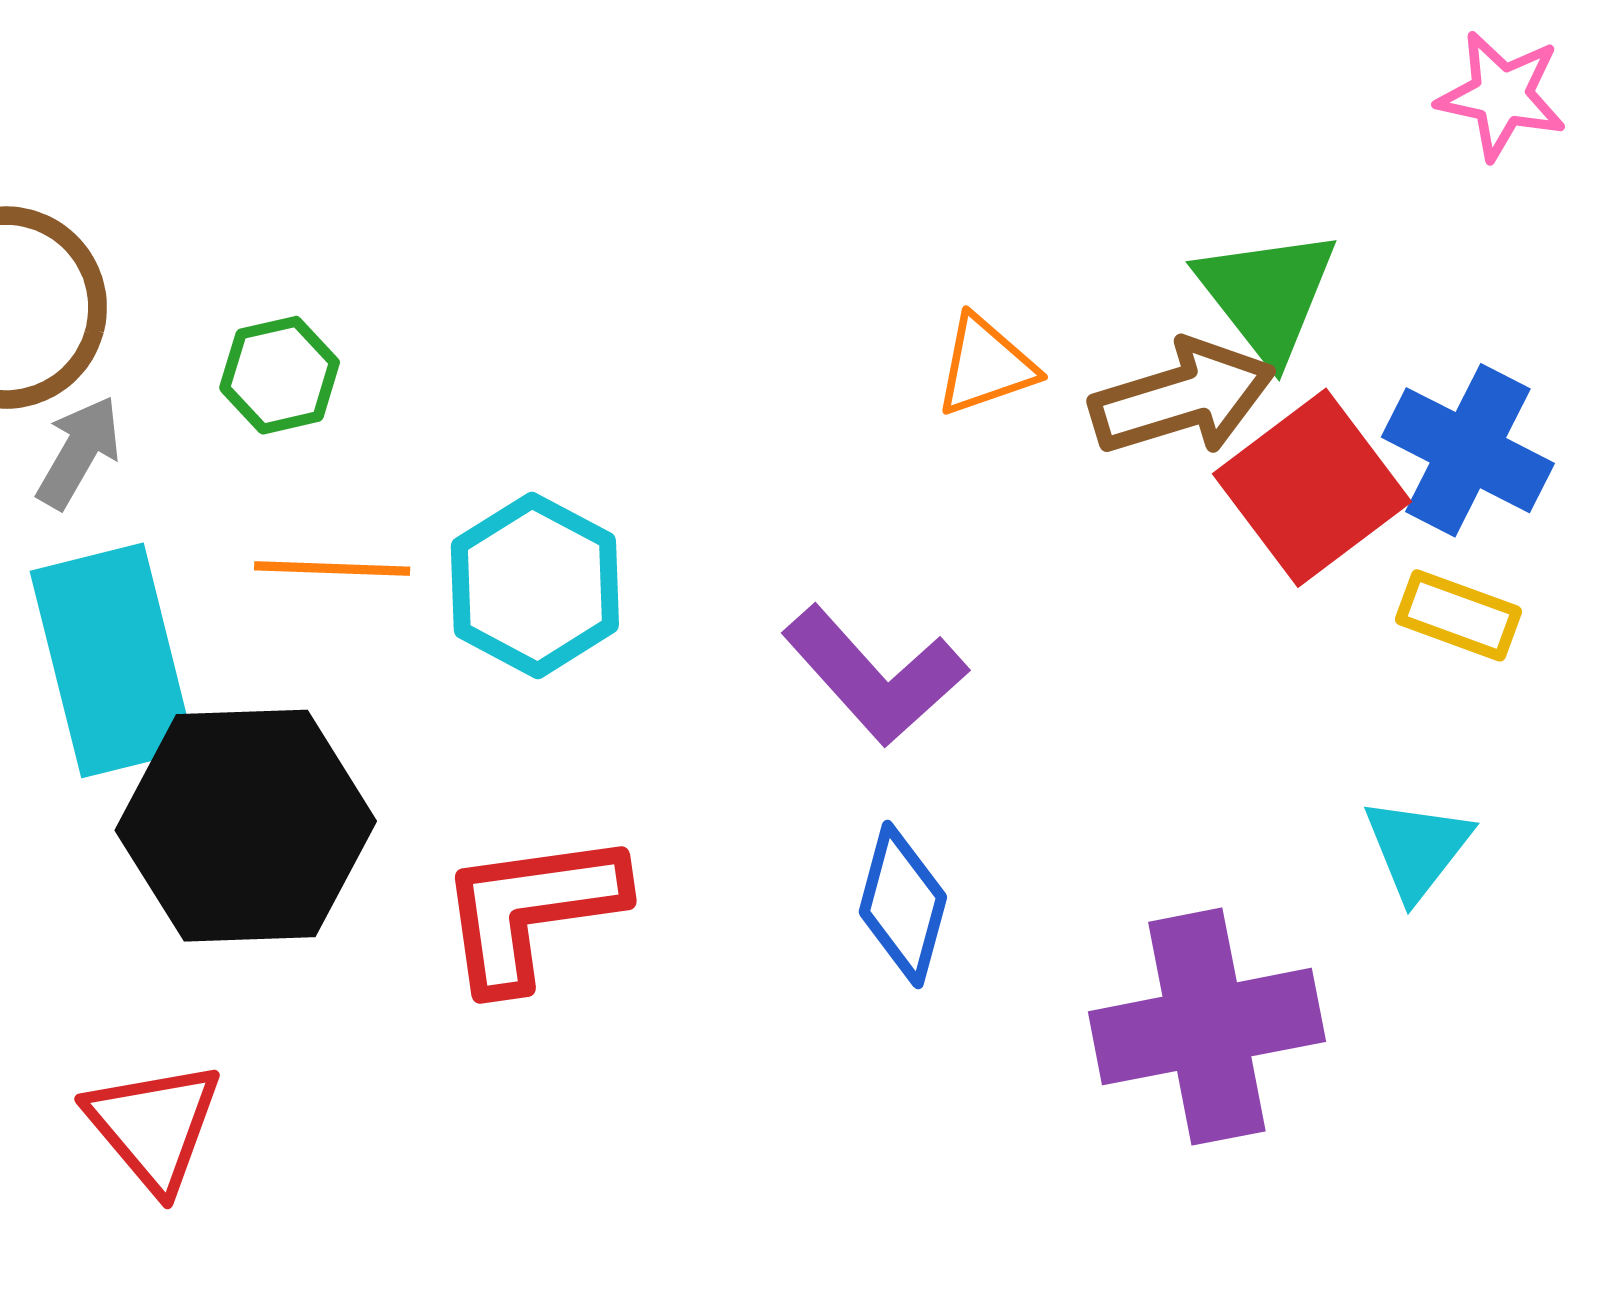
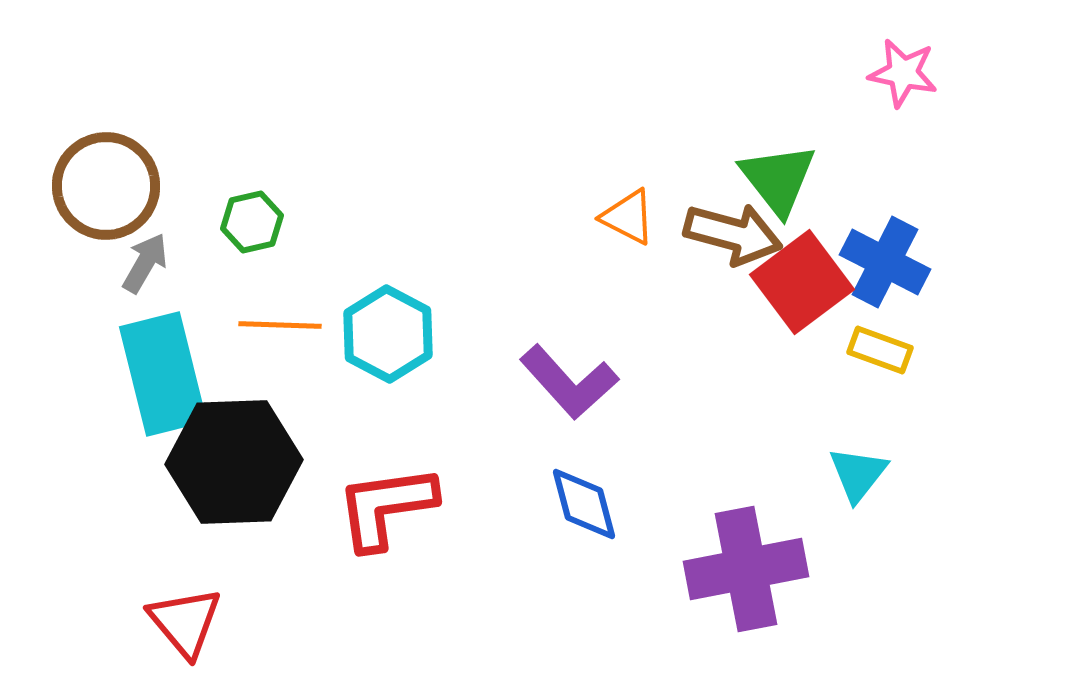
orange triangle: (985, 366) -> (628, 217), turned 46
brown arrow: (1183, 398) -> (733, 234), turned 32
blue diamond: (903, 905) -> (584, 504), turned -30

